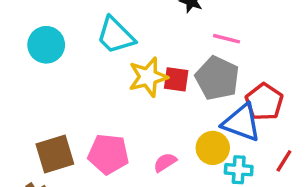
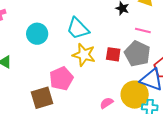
yellow star: (148, 77) -> (84, 55), moved, turned 30
yellow circle: (213, 148) -> (135, 95), size x1.4
pink pentagon: (108, 154) -> (61, 79), moved, turned -30

